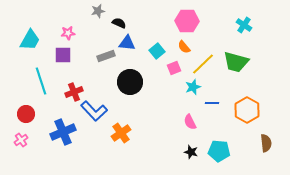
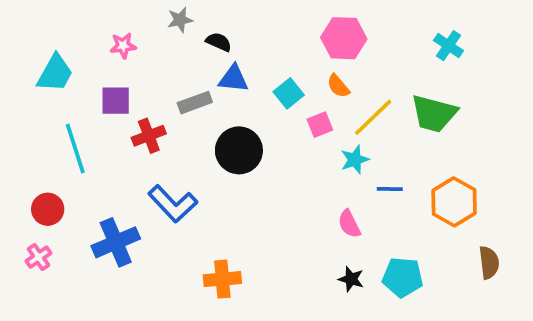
pink star: (68, 33) -> (123, 46), moved
red cross: (74, 92) -> (149, 136), moved
orange cross: (121, 133) -> (222, 279), moved, turned 30

